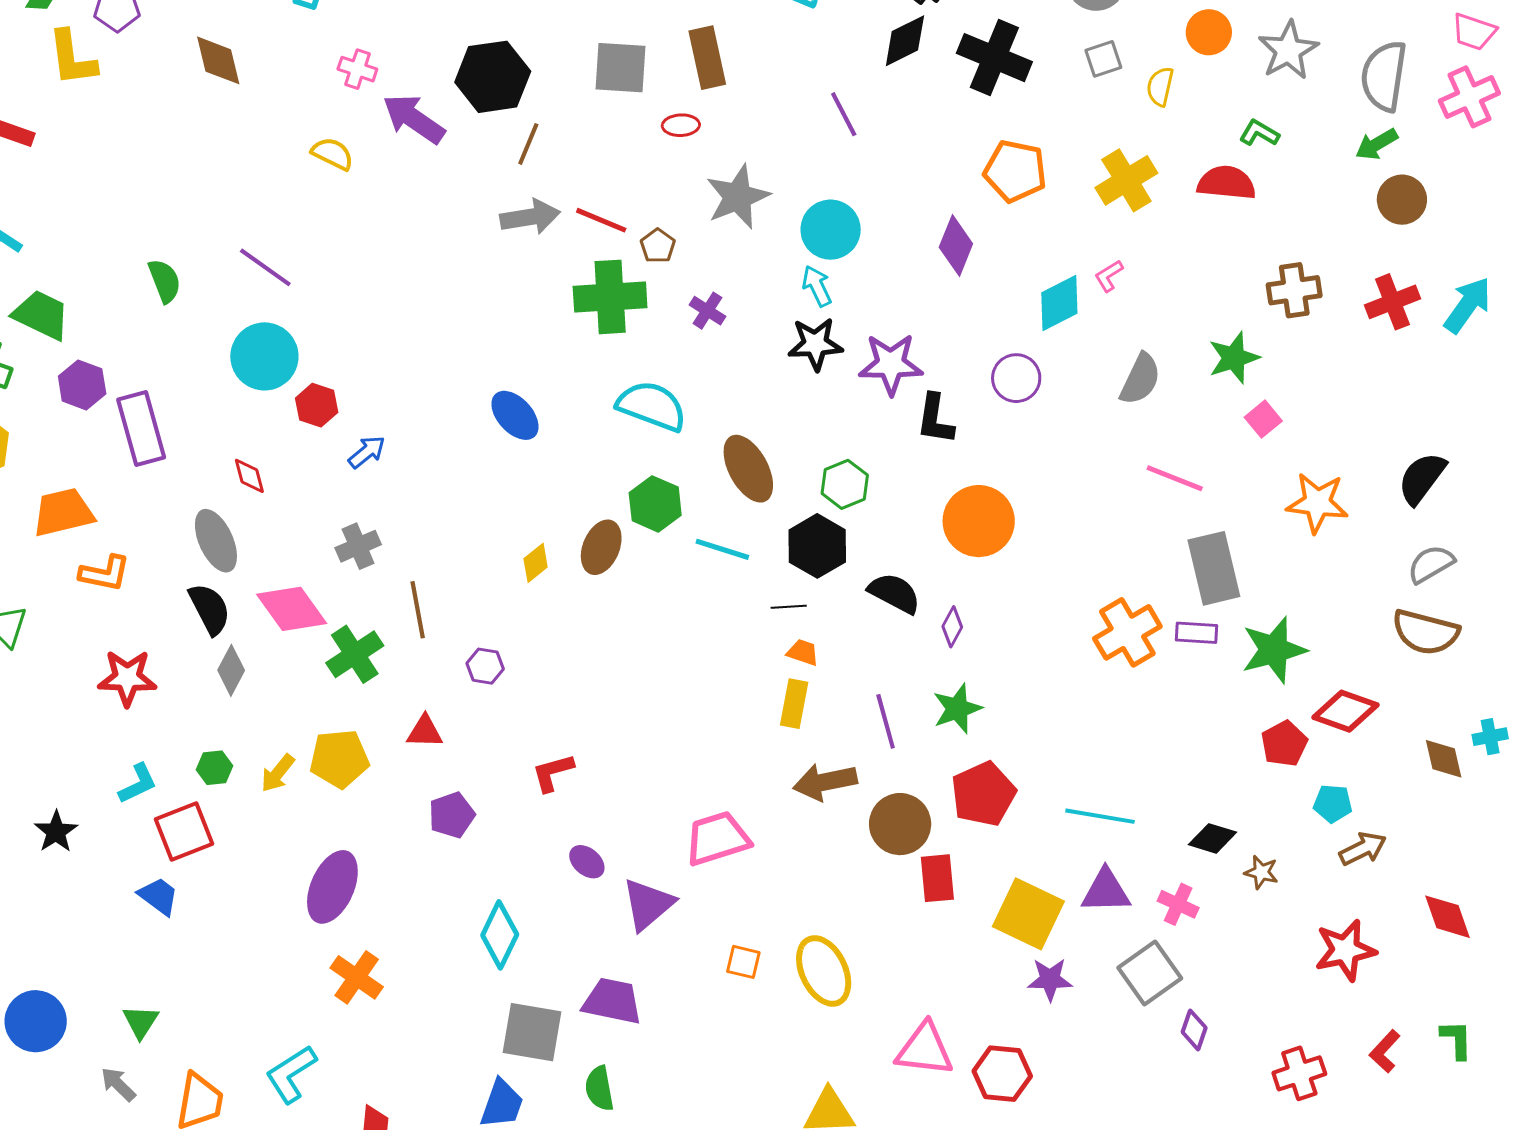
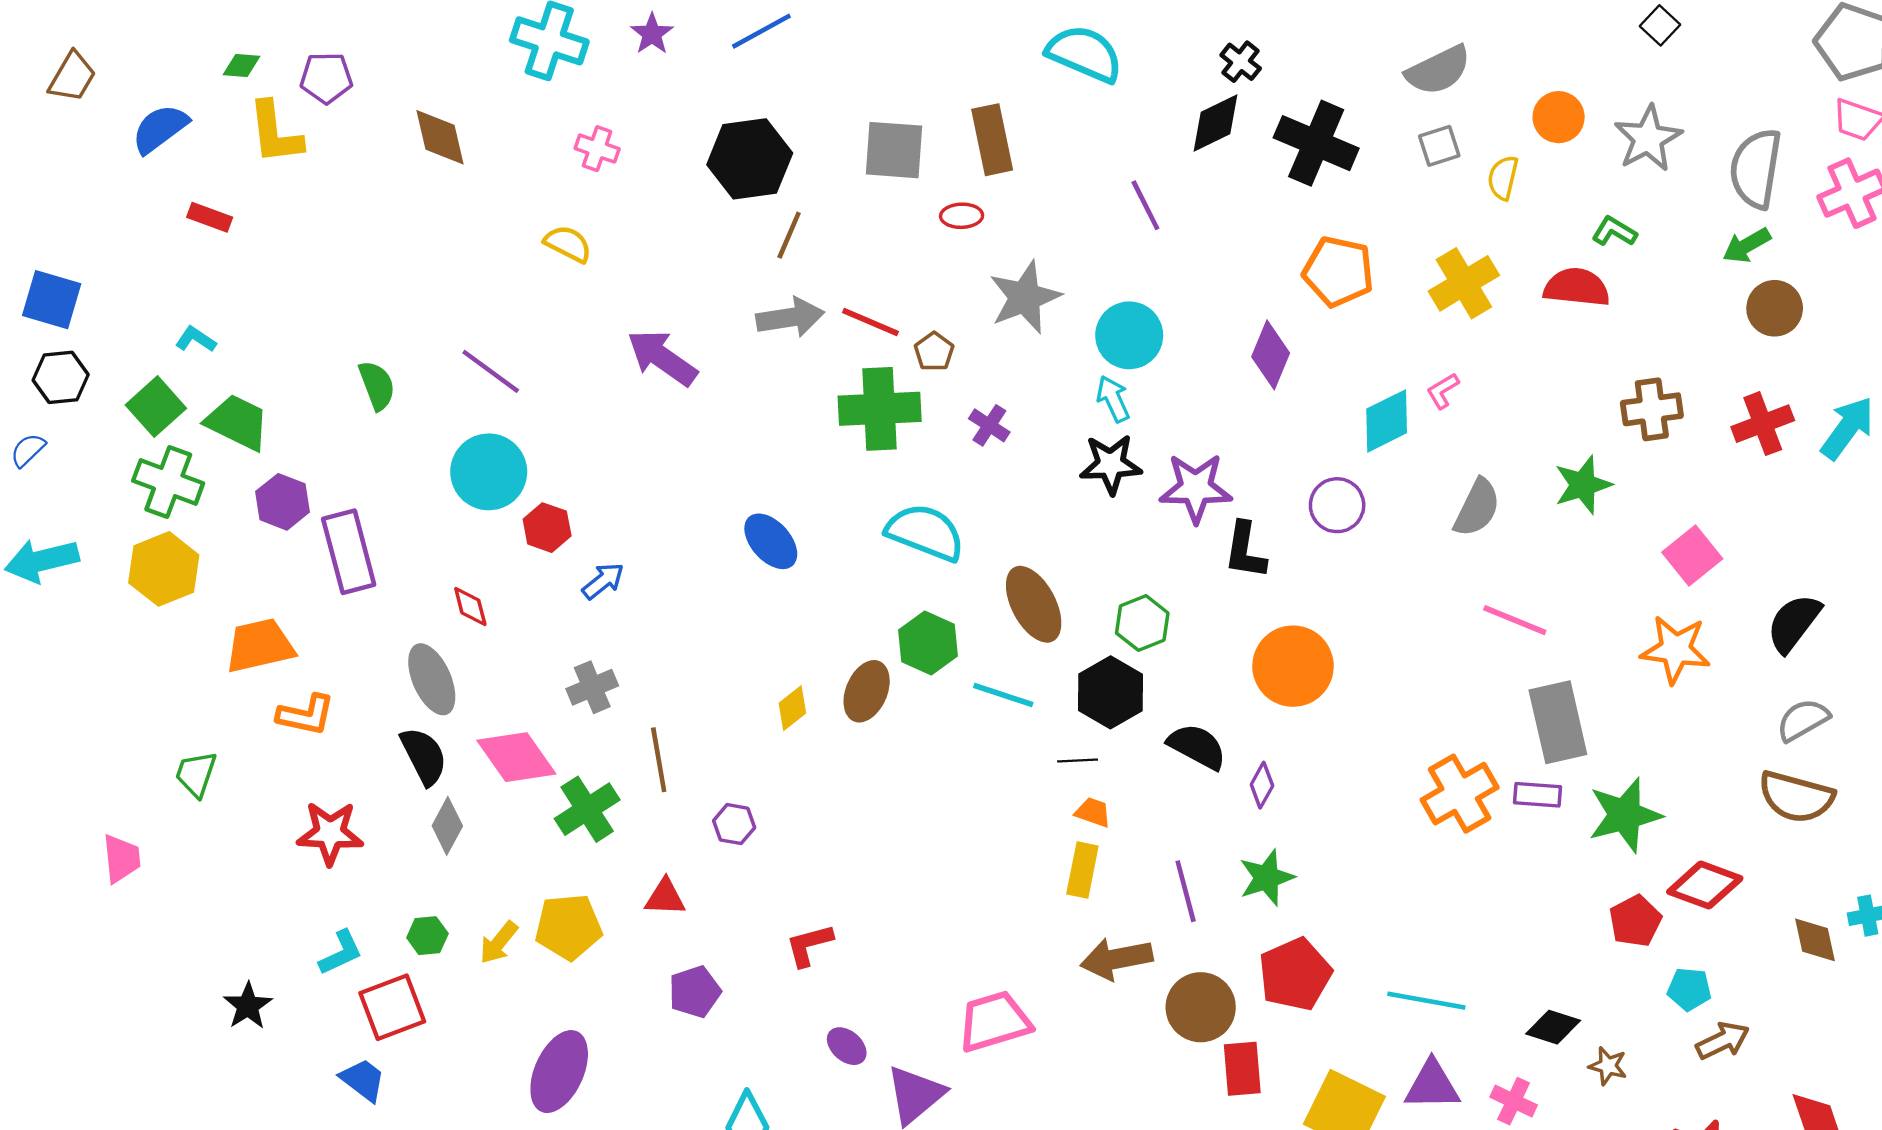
purple arrow: (414, 119) -> (662, 358), moved
pink square: (1263, 419) -> (1692, 556), moved, size x1.4

